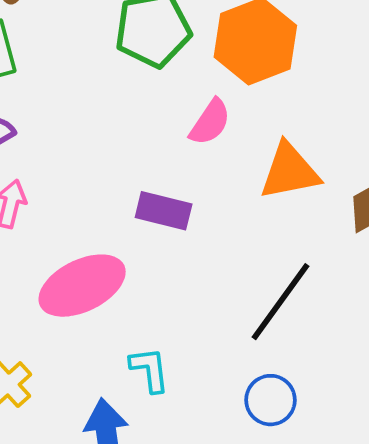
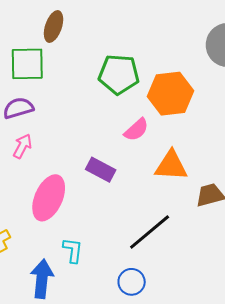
pink ellipse: (82, 286) -> (49, 198), turned -54

